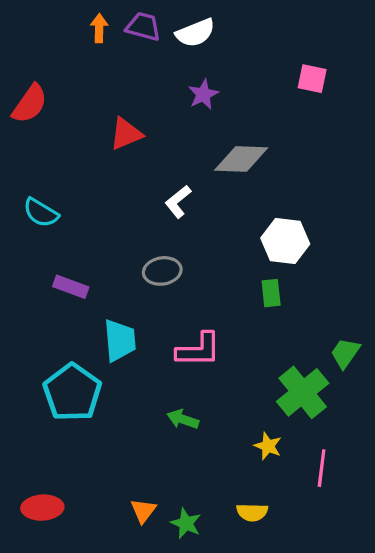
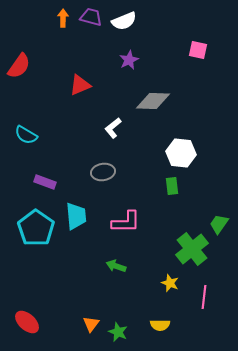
cyan pentagon: (72, 392) -> (36, 228), moved
red ellipse: (42, 508) -> (27, 322), turned 45

